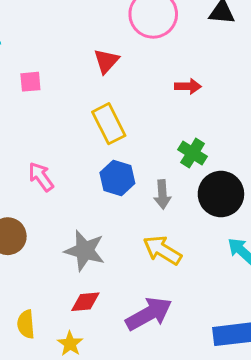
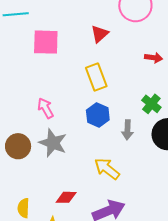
pink square: (30, 82) -> (46, 42), size x1.8
yellow arrow: (162, 250) -> (107, 169), moved
gray star: (85, 251) -> (53, 143), moved

